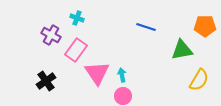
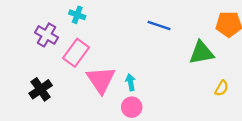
yellow semicircle: (199, 80) -> (222, 88), size x0.6

